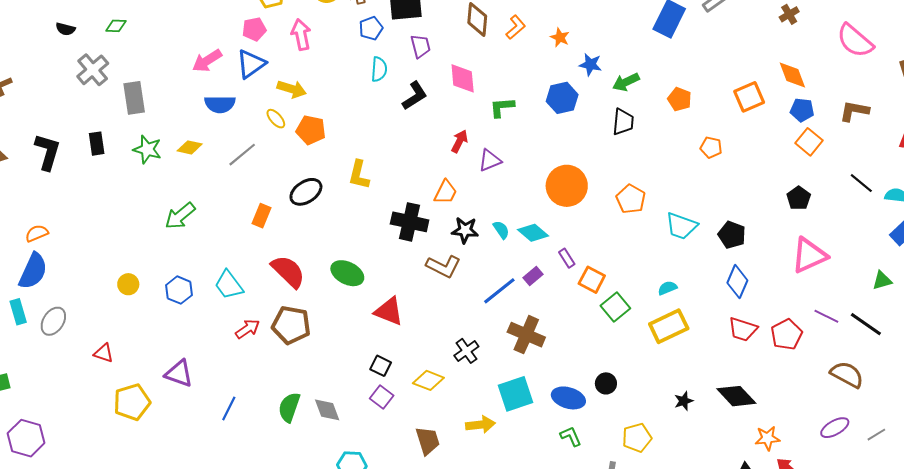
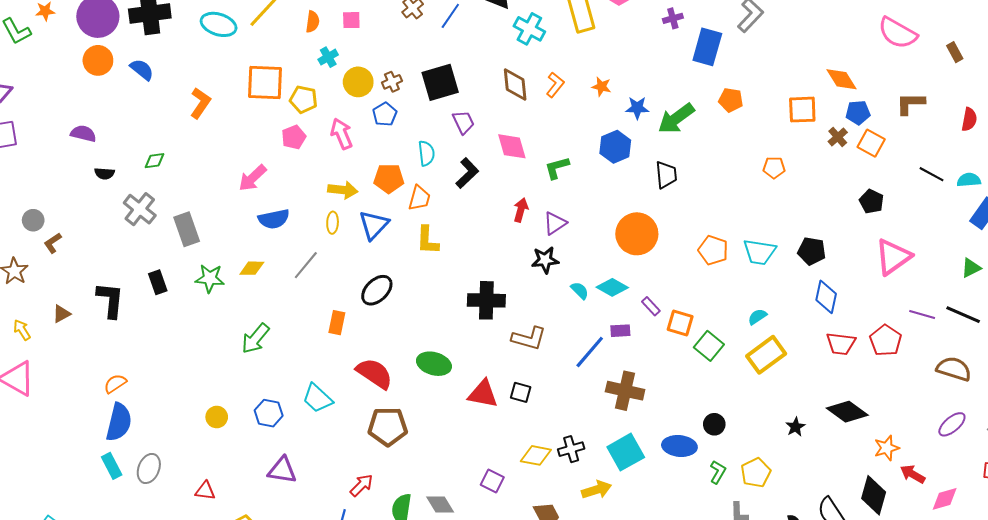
brown cross: (789, 14) -> (838, 137), moved
blue pentagon: (371, 28) -> (385, 114), moved
blue triangle: (251, 64) -> (374, 225), moved
green arrow: (626, 82) -> (676, 118), size x1.4
orange square: (749, 97) -> (802, 110), turned 32
orange pentagon: (680, 99) -> (731, 100), moved
yellow ellipse: (276, 119) -> (333, 223), turned 55
black trapezoid: (623, 122) -> (666, 175), moved
orange pentagon: (311, 130) -> (389, 178), moved
yellow L-shape: (359, 175) -> (427, 240), moved
orange trapezoid: (446, 192) -> (419, 198), moved
orange pentagon: (631, 199) -> (713, 250), moved
black star: (465, 230) -> (545, 260), moved
purple rectangle: (533, 276) -> (620, 331), turned 48
red arrow: (248, 329) -> (361, 485), moved
black cross: (466, 351) -> (571, 449), moved, turned 30
black square: (381, 366) -> (521, 392), moved
purple triangle: (179, 373) -> (282, 470), moved
green L-shape: (571, 436) -> (718, 472), moved, turned 65

